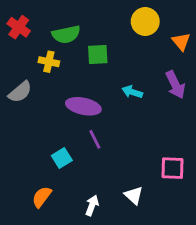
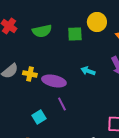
green square: (98, 55) -> (75, 34), moved
yellow cross: (49, 62) -> (30, 74), moved

